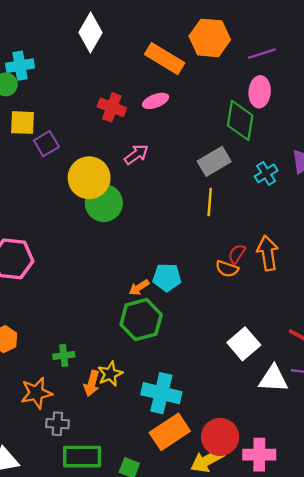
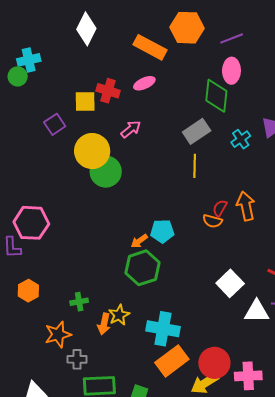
yellow square: (22, 123) -> (85, 102), moved

